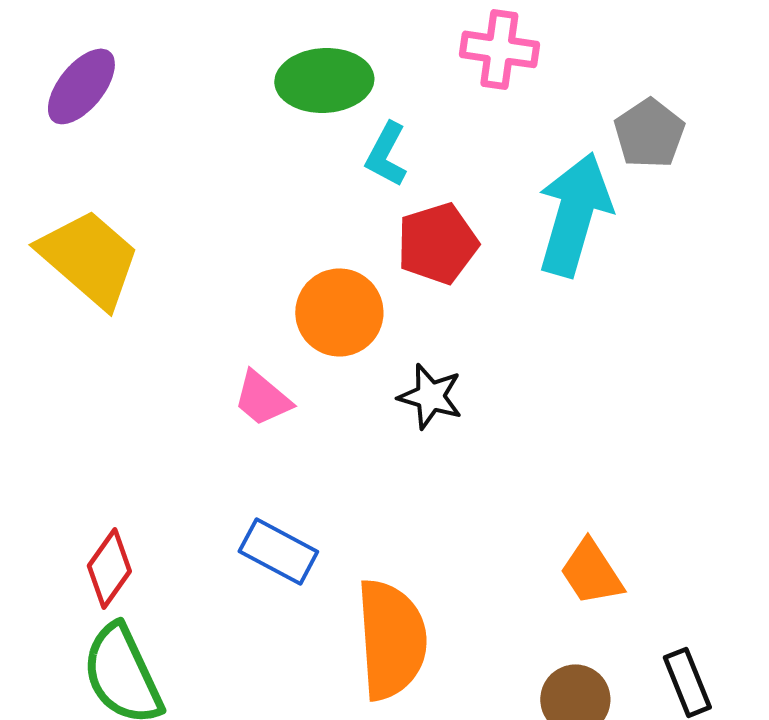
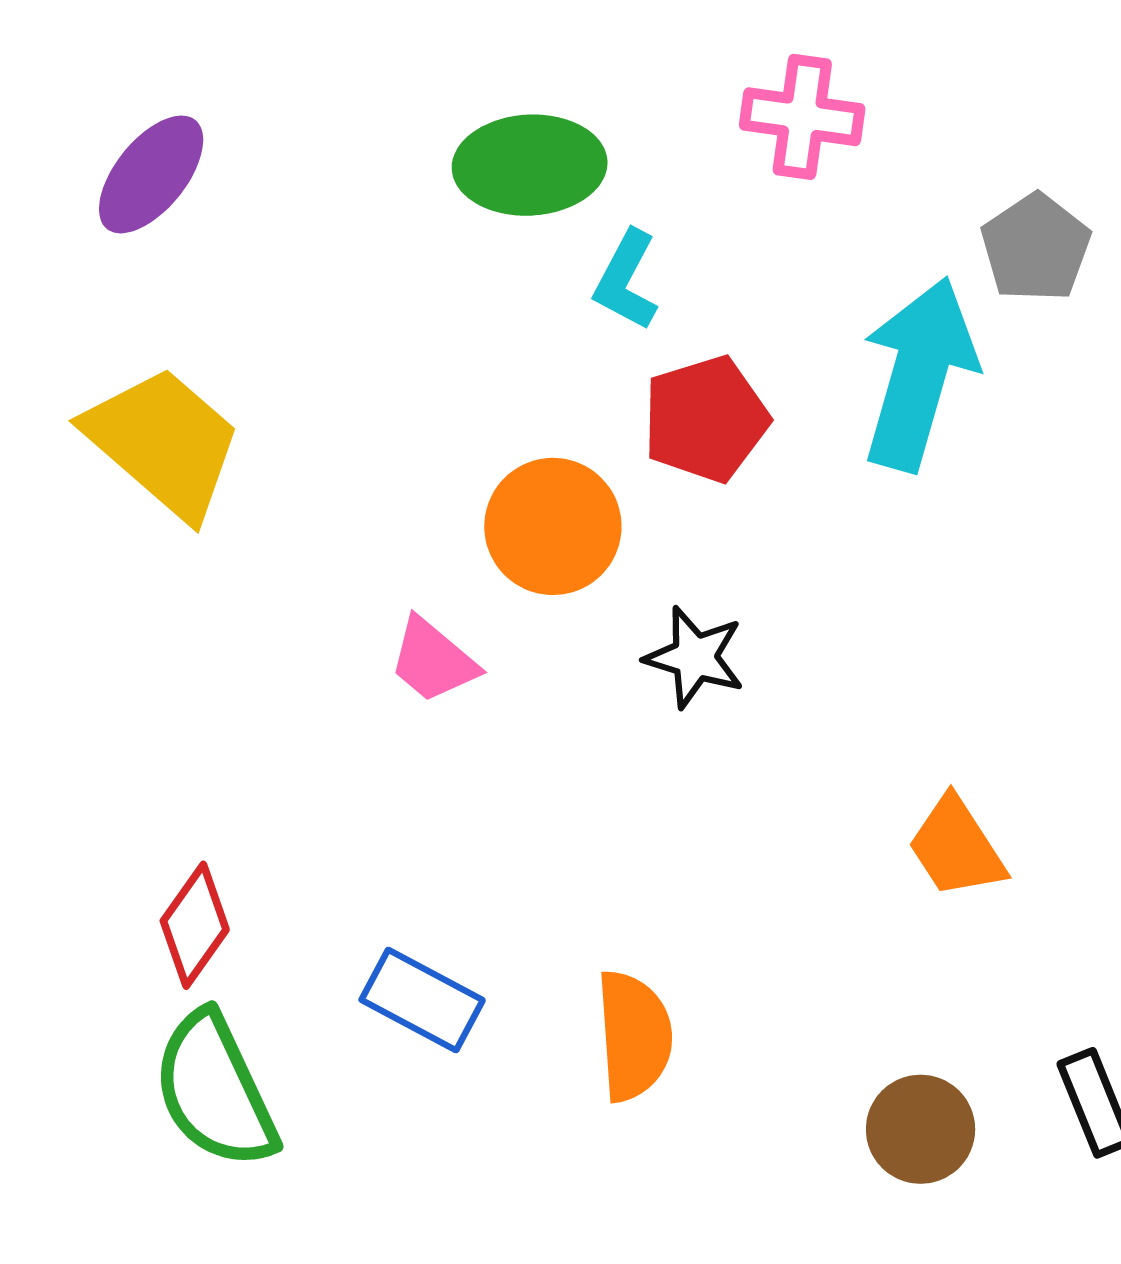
blue rectangle: (278, 551) -> (422, 1000), moved
orange trapezoid: (591, 572) -> (956, 847), moved
orange semicircle: (391, 639) -> (634, 1036), size x0.7

